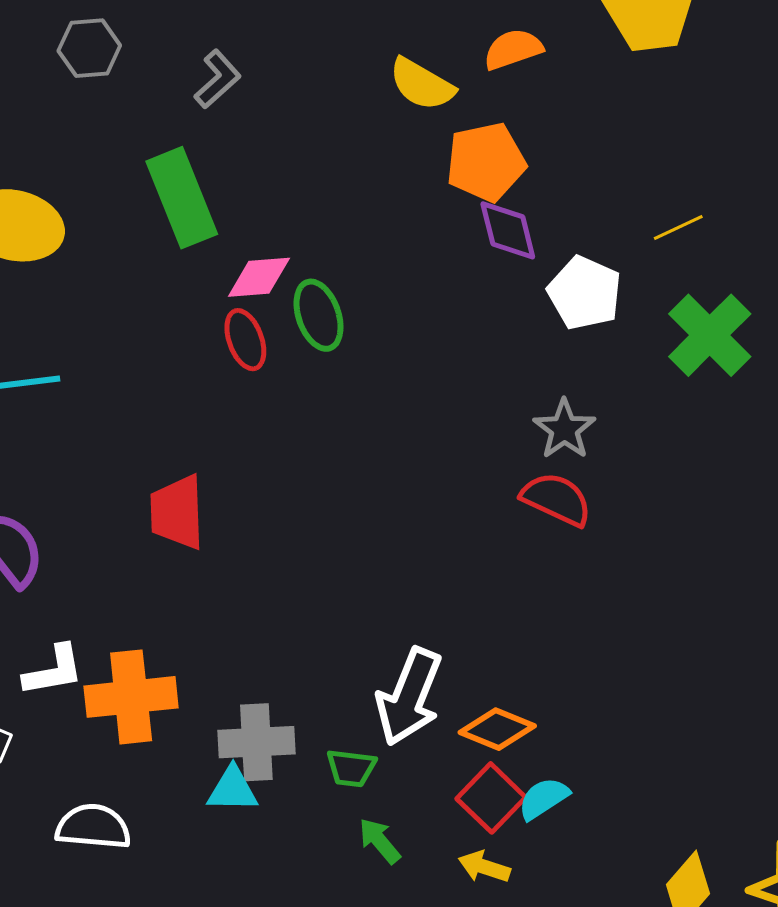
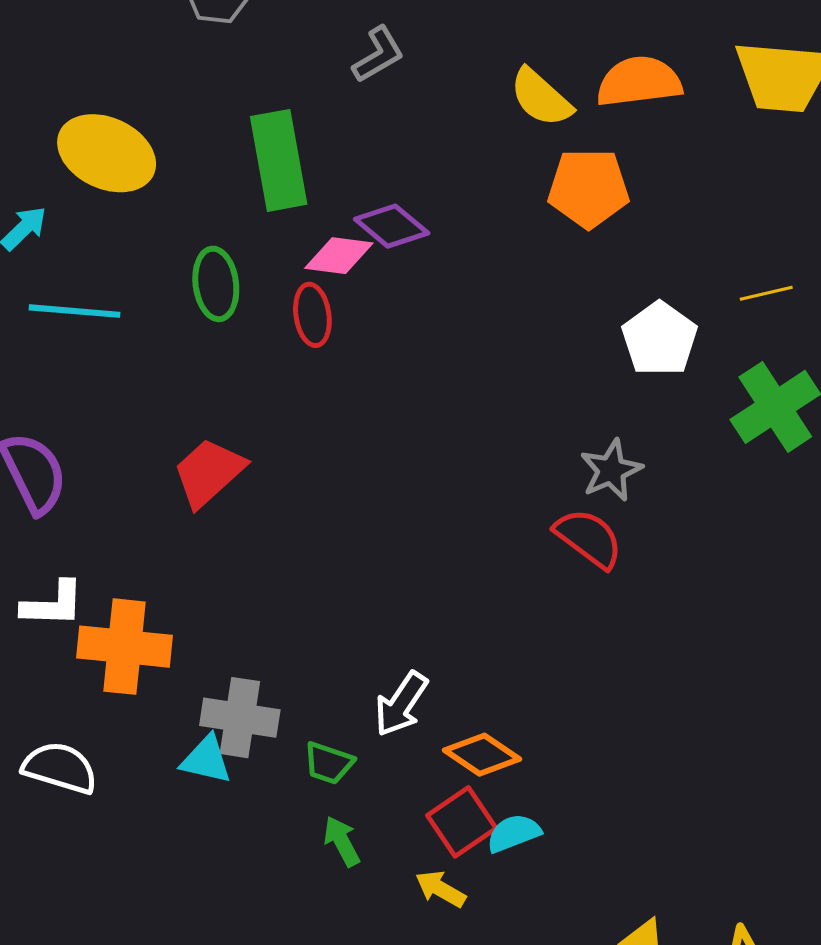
orange semicircle: (513, 49) -> (639, 82), size x1.4
gray L-shape: (218, 79) -> (378, 55), moved
purple diamond: (508, 230) -> (392, 226), moved, turned -48
green ellipse: (319, 315) -> (216, 284), moved
red trapezoid: (177, 512) -> (209, 472), turned 38
white arrow: (409, 697) -> (401, 704), size x0.7

